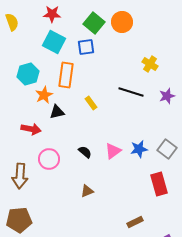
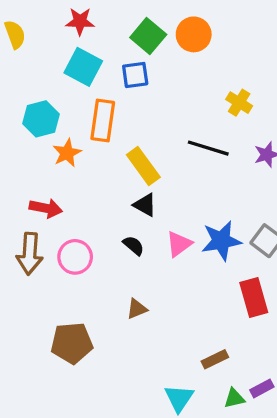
yellow rectangle: (91, 103) -> (143, 166), size x1.6
black triangle: (57, 112) -> (145, 205), moved, turned 42
blue star: (139, 149) -> (221, 241), size x1.4
brown arrow: (20, 176) -> (30, 254), moved
brown pentagon: (19, 220) -> (72, 343), moved

